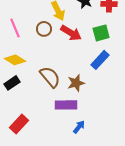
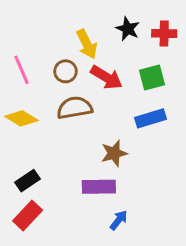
blue rectangle: (100, 60) -> (150, 118), turned 30
brown semicircle: (50, 77) -> (75, 108), moved, turned -60
black rectangle: (12, 83) -> (28, 181), moved

